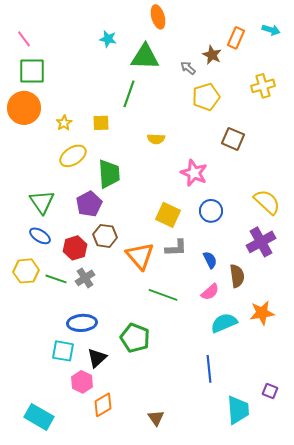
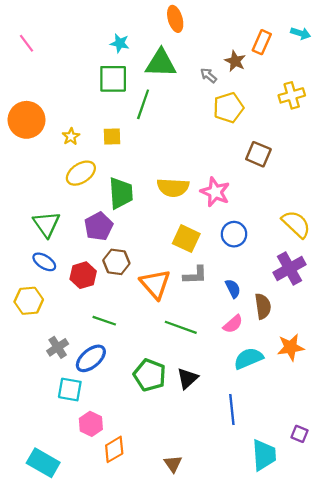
green square: (32, 71) -> (113, 79), moved
yellow semicircle: (156, 139) -> (173, 188), moved, size x1.6
gray cross: (85, 278) -> (58, 347), moved
green line: (56, 279) -> (104, 321), moved
blue ellipse: (82, 323) -> (91, 358), turned -36
black triangle: (97, 358) -> (187, 378), moved

